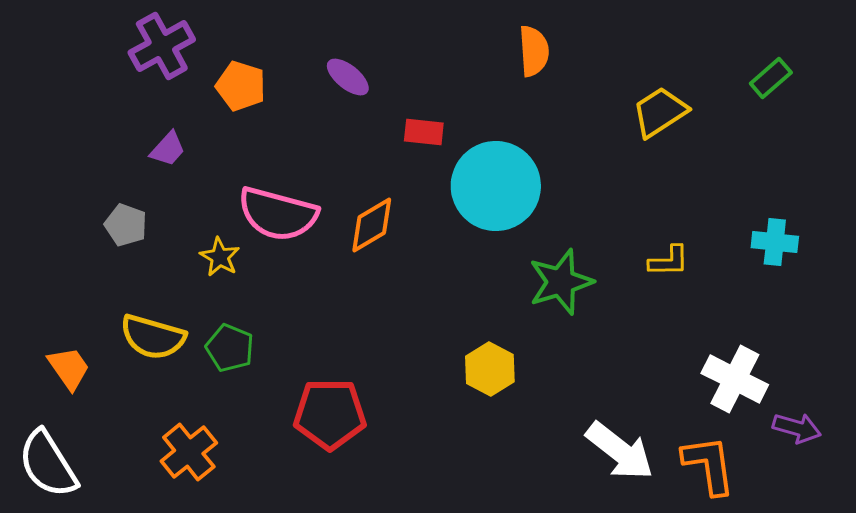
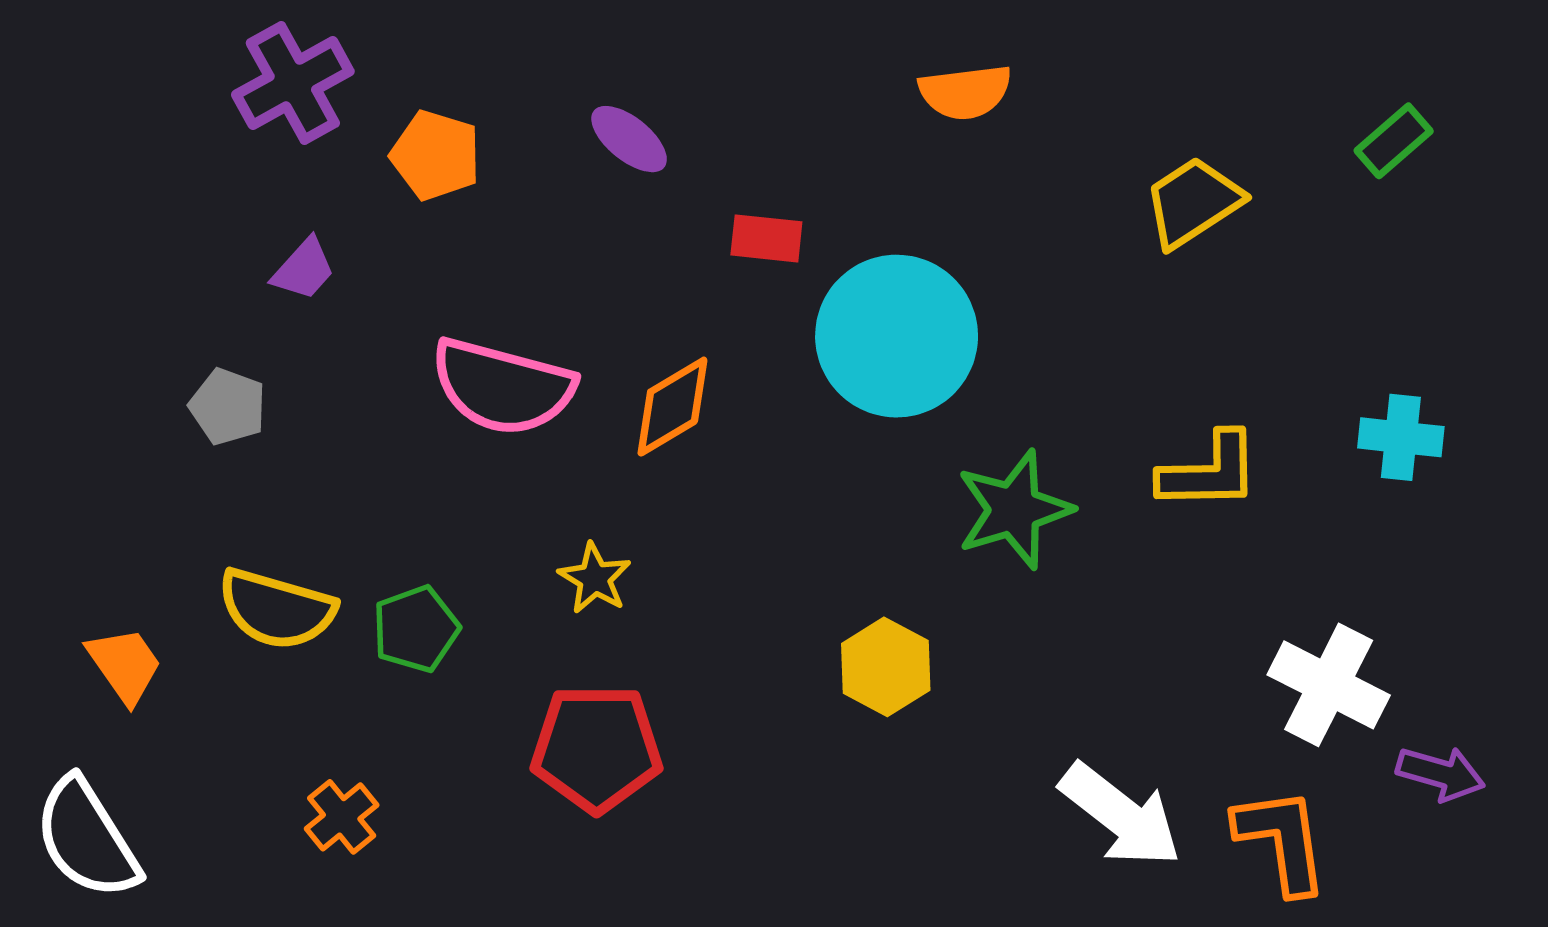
orange semicircle: (534, 51) -> (965, 92), turned 87
yellow star: (220, 257) -> (595, 578), moved
yellow L-shape: (669, 261) -> (1209, 472), size x1.4
green pentagon: (230, 348) -> (416, 629), turned 30
orange cross: (189, 452) -> (342, 817), size x0.7

